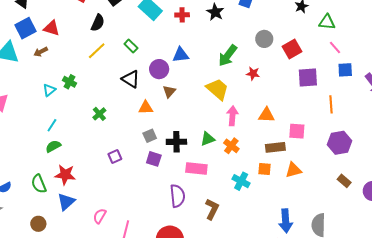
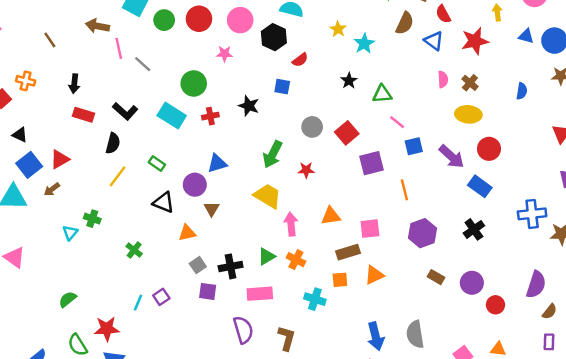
red triangle: (52, 28) -> (60, 159), turned -36
cyan line: (52, 125) -> (138, 303), moved
green semicircle: (53, 146) -> (68, 299), moved

